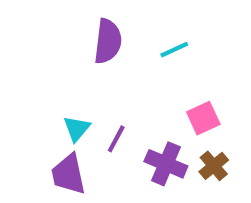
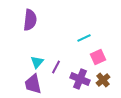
purple semicircle: (108, 41) -> (30, 20), moved
cyan line: (174, 50) -> (84, 38), moved

